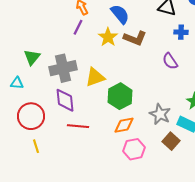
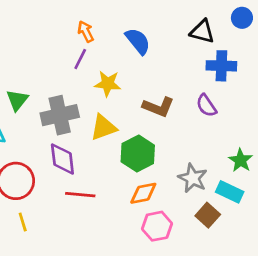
blue cross: (181, 32) -> (221, 66), size x1.5
yellow star: (108, 37) -> (108, 84), moved, turned -30
brown L-shape: (135, 38) -> (158, 107), moved

